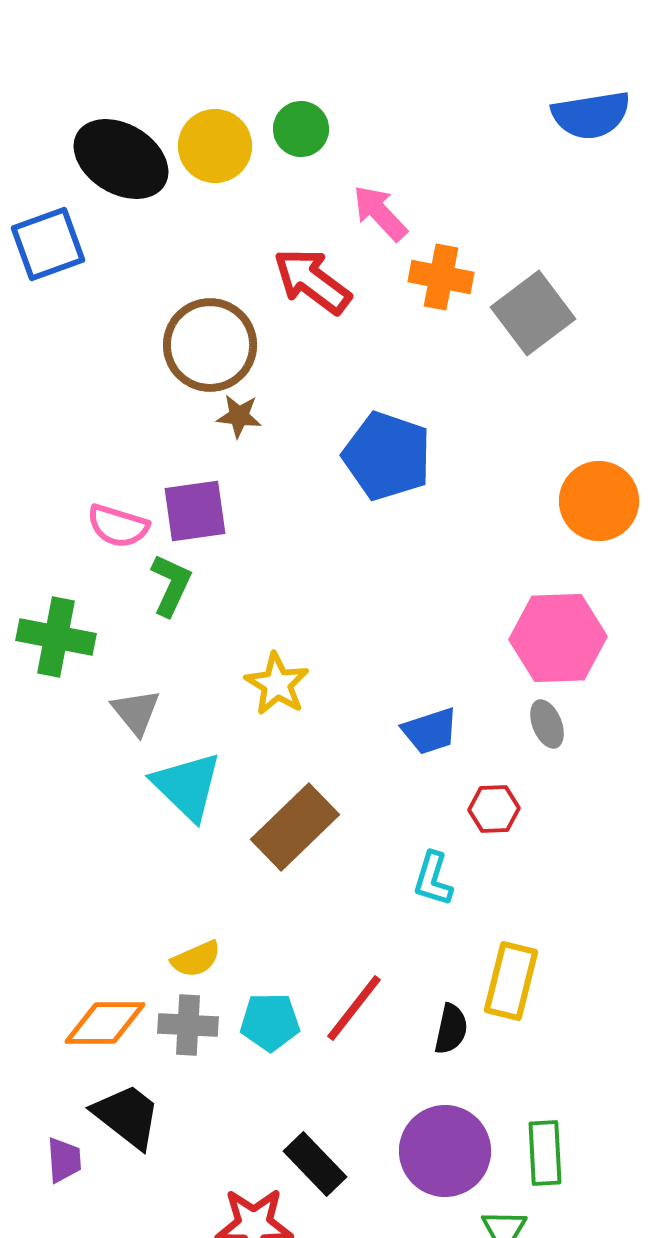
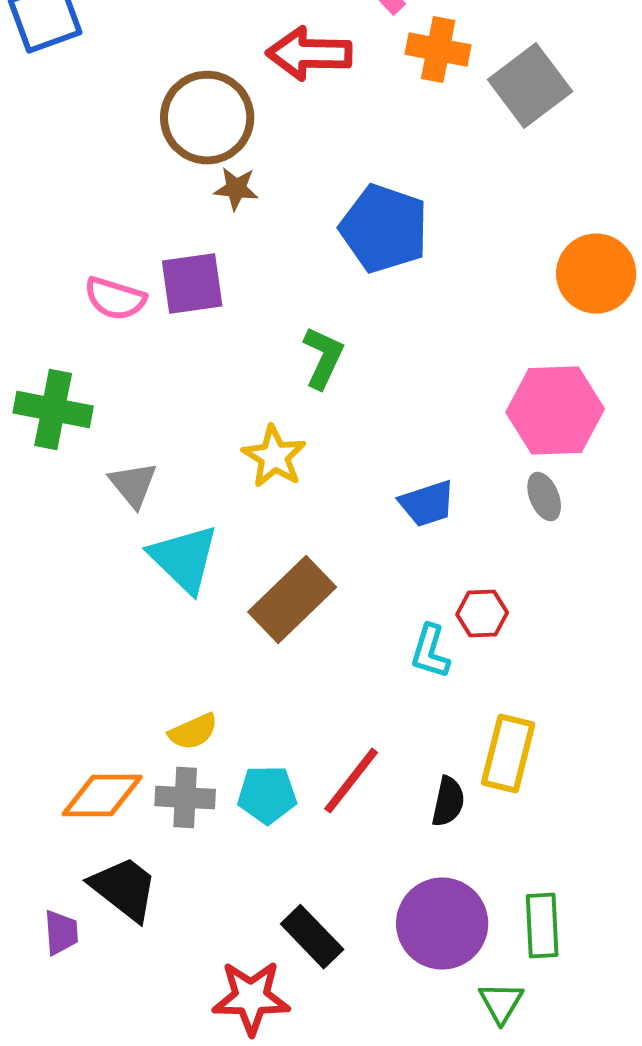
red arrow: (312, 281) -> (309, 54), turned -36
green L-shape: (171, 585) -> (323, 358), moved
red hexagon: (494, 809) -> (482, 614), moved

